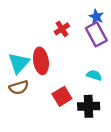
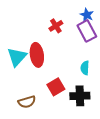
cyan semicircle: (94, 75) -> (85, 68), turned -104
brown semicircle: (19, 87) -> (27, 102), moved

